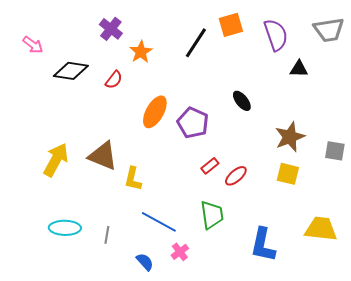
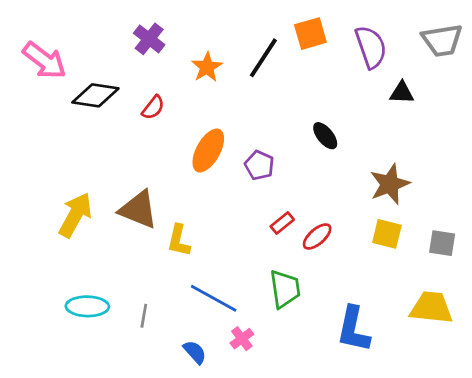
pink arrow: (33, 45) -> (44, 60), size x1.6
orange star: (141, 52) -> (207, 67), moved
purple pentagon: (193, 123) -> (259, 165), size x0.7
gray square: (335, 151) -> (442, 243), moved

